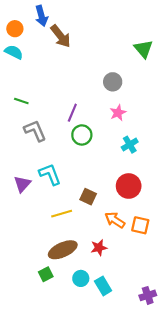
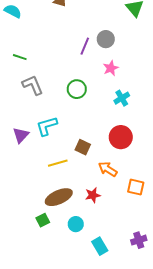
purple line: (72, 113) -> (85, 46), moved
cyan L-shape: (50, 174) -> (47, 126), turned -85
orange square: (140, 225) -> (136, 187), moved
cyan rectangle: (103, 286) -> (100, 246), moved

